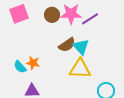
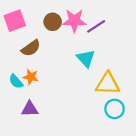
brown semicircle: (67, 45) -> (31, 48), moved
yellow triangle: (80, 69) -> (108, 84), moved

